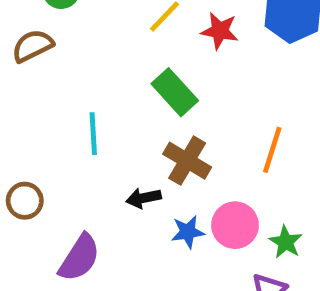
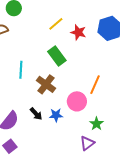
brown cross: (187, 161) -> (46, 84), moved
black arrow: (144, 198) -> (36, 114), moved, turned -128
pink circle: (235, 225) -> (77, 101), moved

